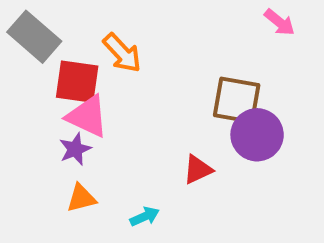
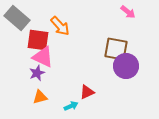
pink arrow: (280, 22) -> (128, 12), moved
red triangle: (198, 170) -> (87, 92), moved

